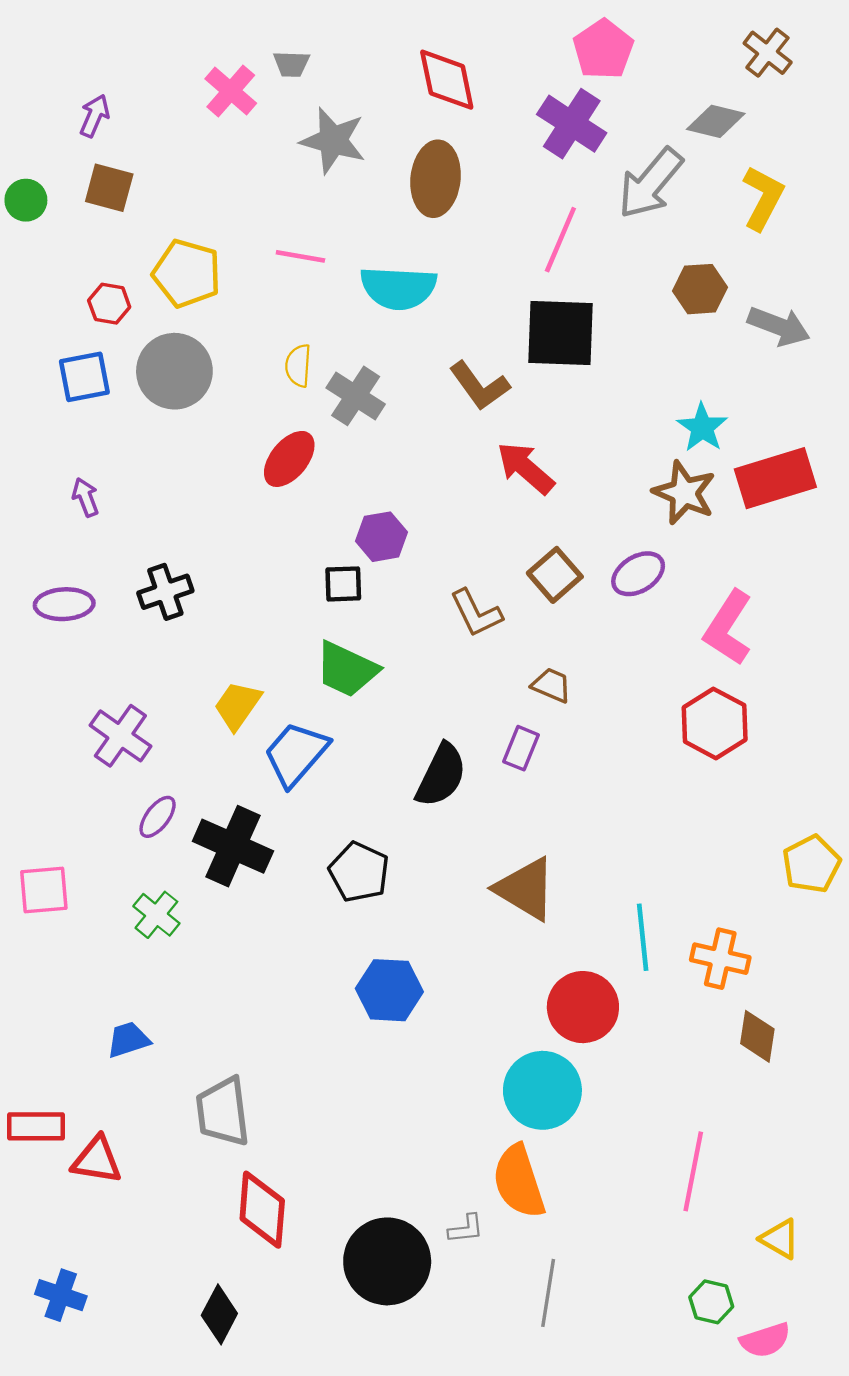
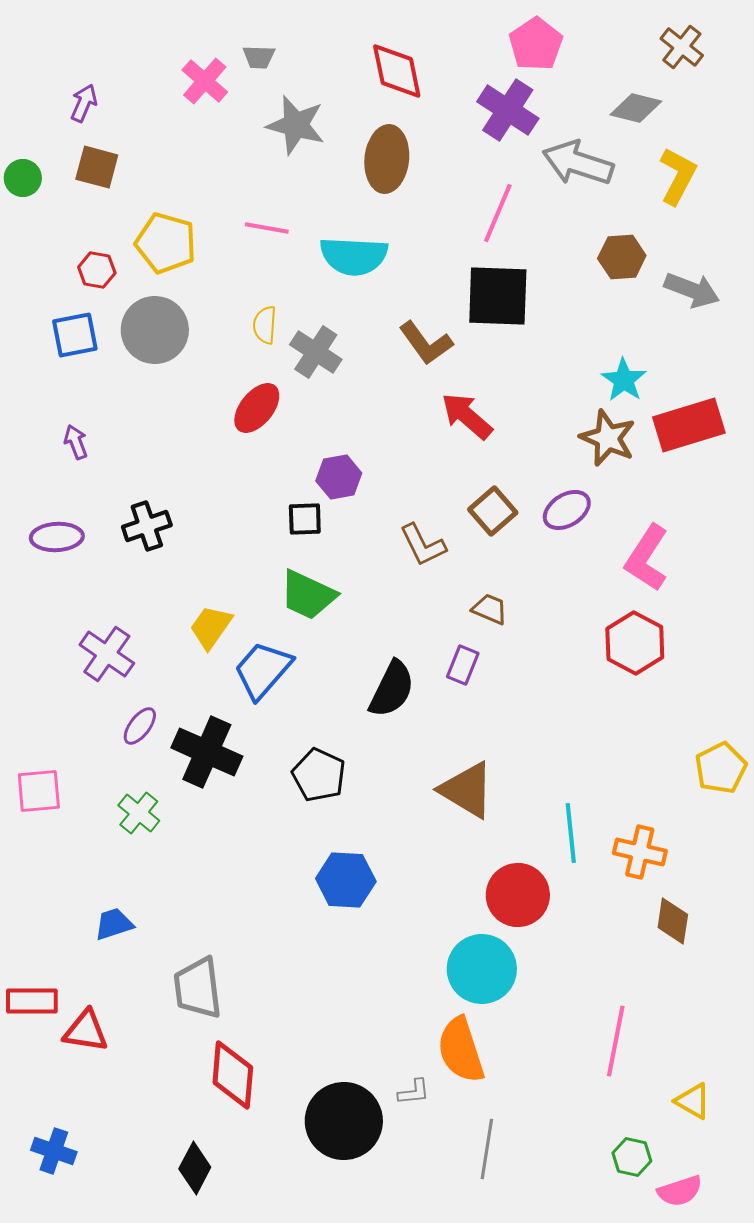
gray arrow: (650, 183) -> (578, 163), turned 68

